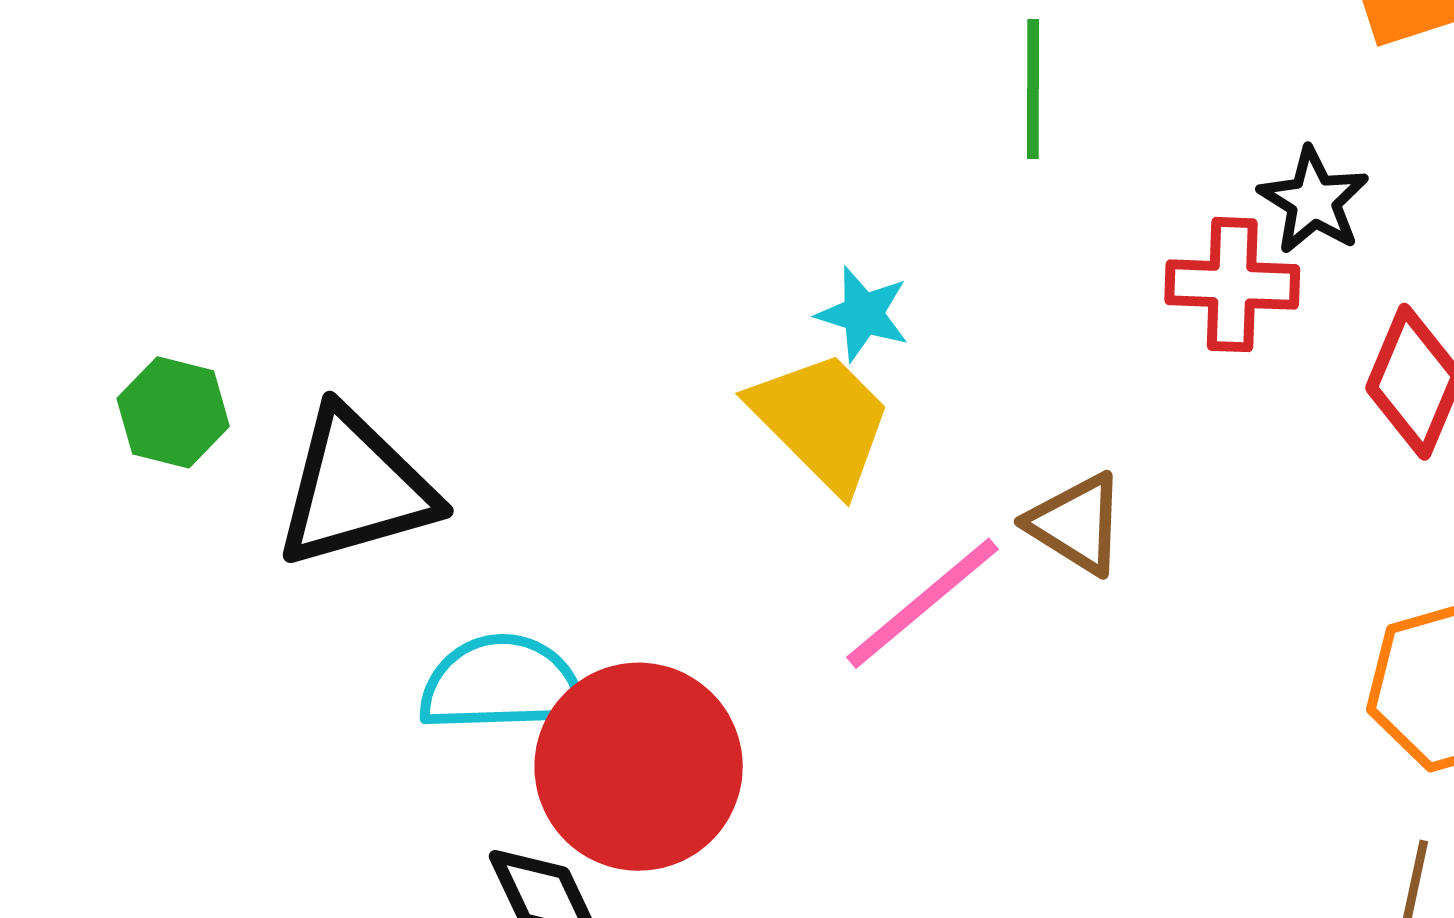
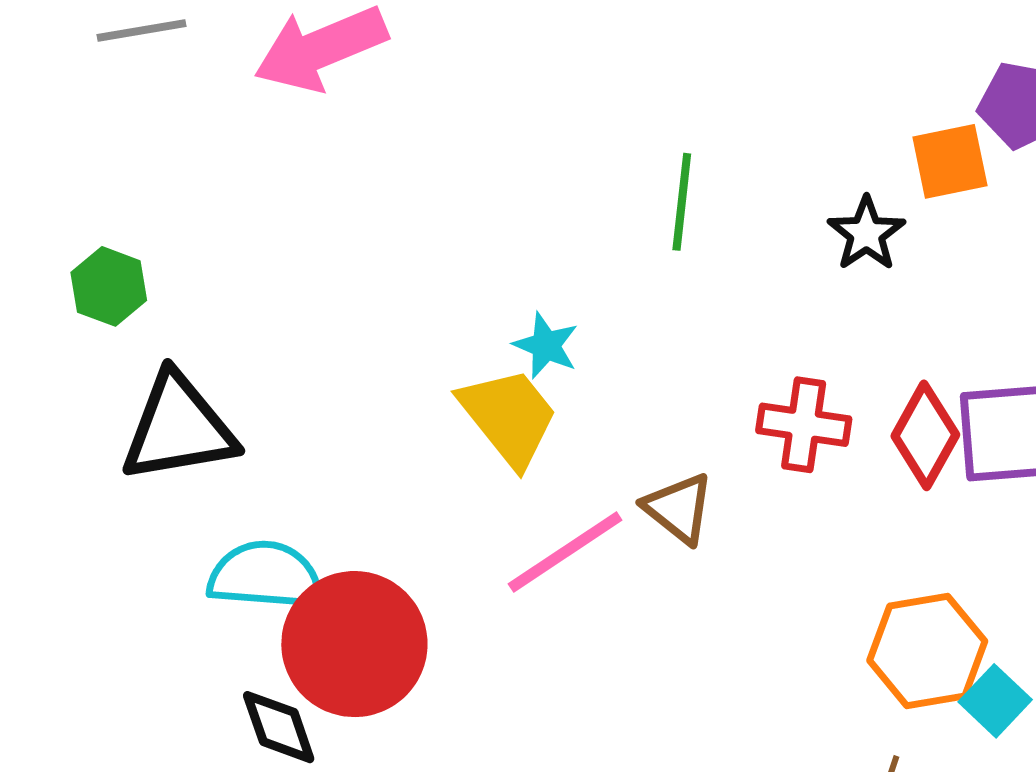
black star: (1314, 201) -> (866, 234), moved
red cross: (1232, 285) -> (804, 425), moved
green hexagon: (173, 412) -> (109, 286), moved

